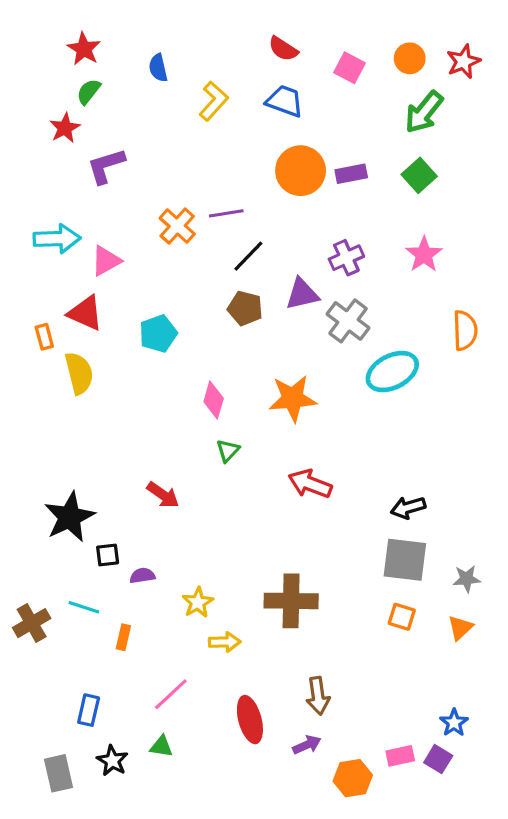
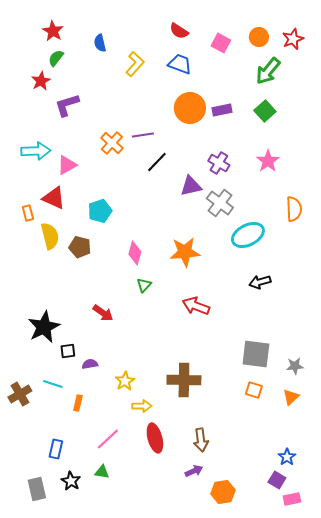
purple cross: (346, 258) -> (219, 163), turned -35
brown pentagon: (245, 308) -> (80, 247), moved
black arrow: (408, 508) -> (260, 282), moved
red ellipse: (250, 720) -> (155, 438), moved
pink rectangle: (400, 756) -> (292, 499), moved

